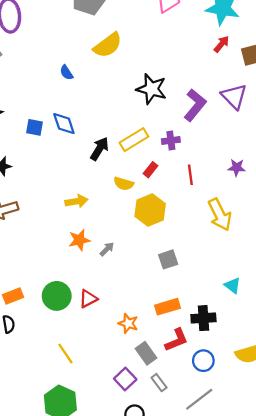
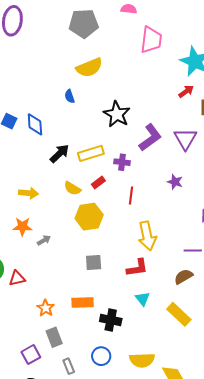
blue semicircle: (66, 73) -> (70, 96), moved
purple star: (237, 168) -> (175, 182), moved
red L-shape: (176, 340) -> (137, 268), moved
gray rectangle: (159, 383) -> (69, 366), moved

